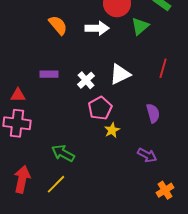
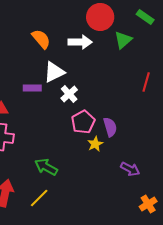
white triangle: (120, 74) -> (54, 72), moved
purple semicircle: (153, 113) -> (110, 127), moved

